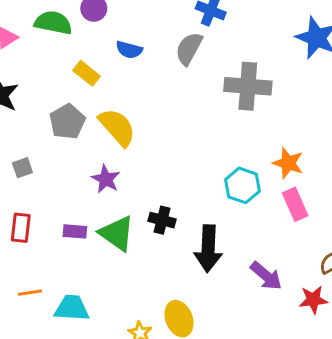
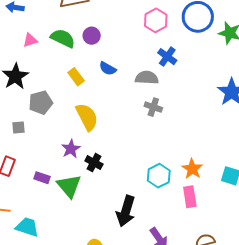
gray semicircle: (189, 49) -> (147, 78), turned 50
gray cross: (248, 86) -> (153, 107), moved, size x0.6
gray pentagon: (67, 122) -> (41, 103), moved
black cross: (162, 220) -> (94, 163), moved

